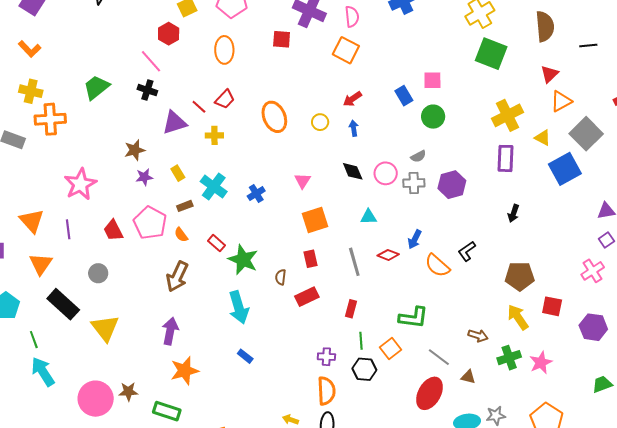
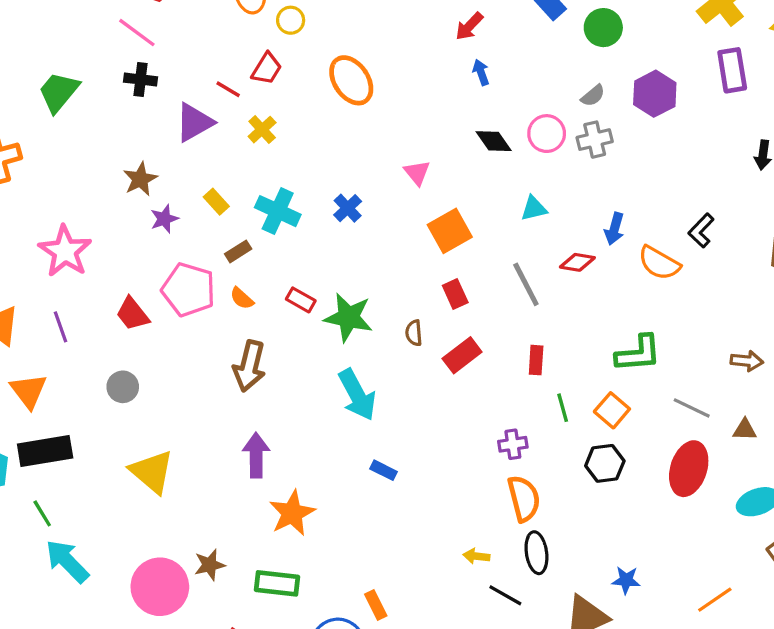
yellow circle: (320, 122) -> (291, 20), moved
yellow cross: (214, 135) -> (262, 130), turned -30
purple hexagon: (452, 185) -> (655, 94), moved
black rectangle: (63, 304) -> (45, 451), moved, turned -40
black hexagon: (364, 369) -> (605, 463), moved

